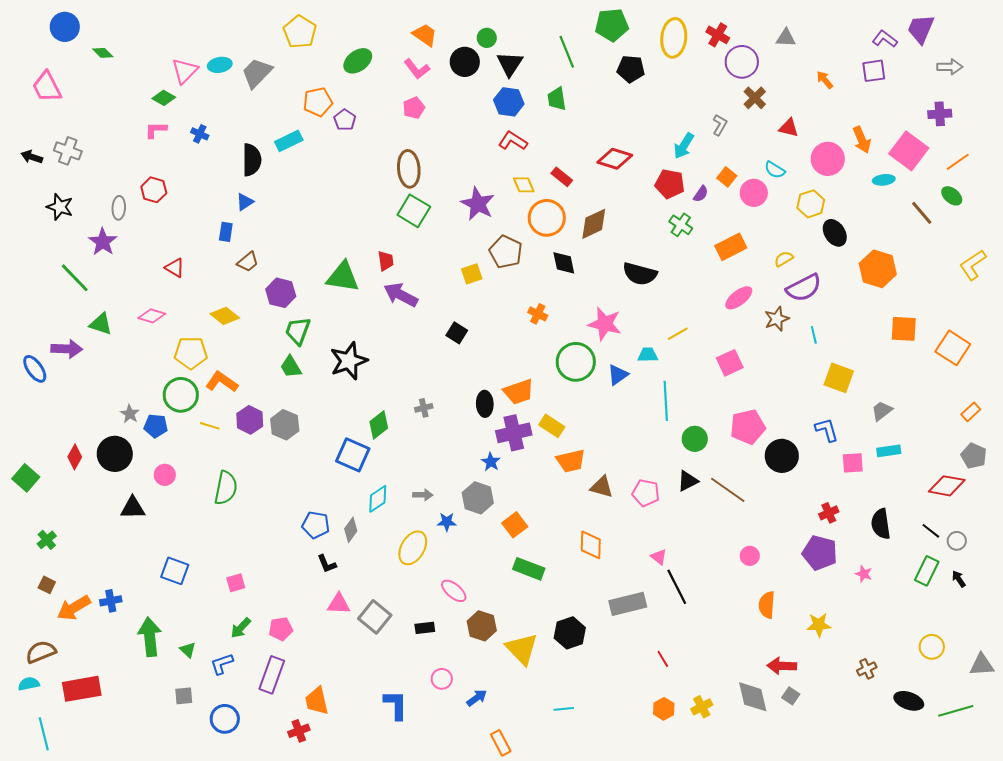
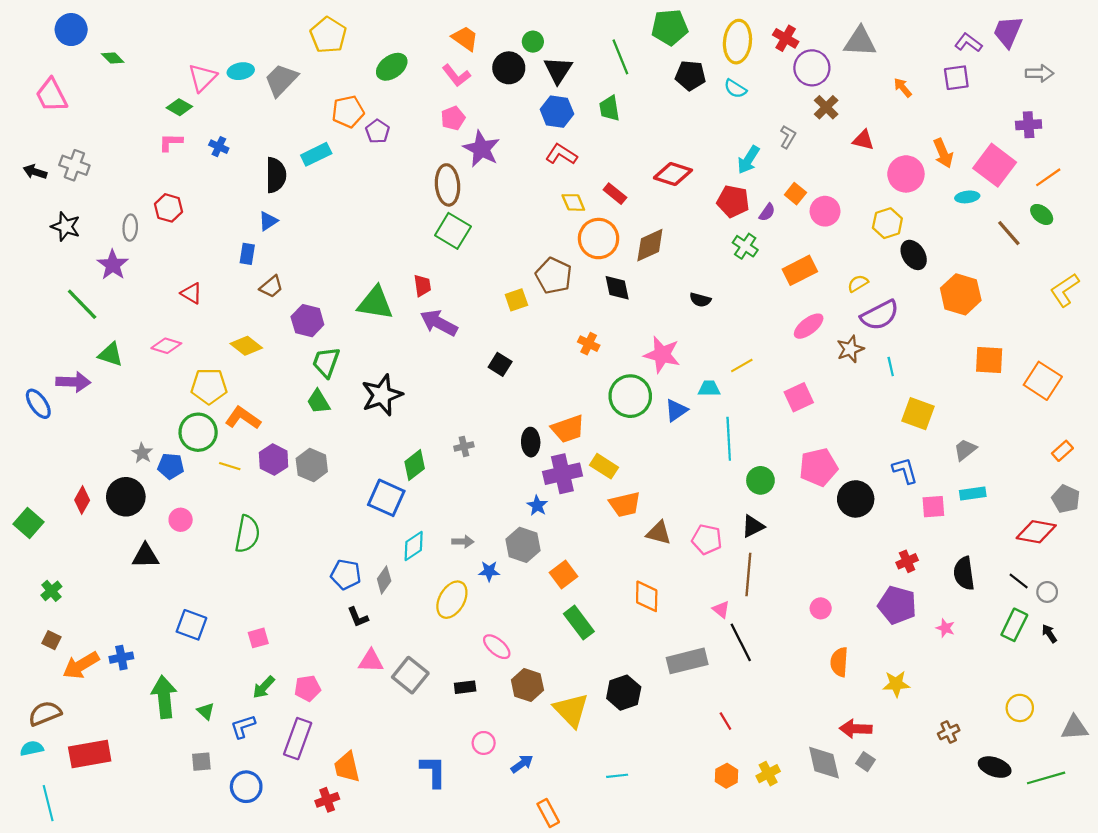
gray triangle: (786, 38) -> (860, 42), size x1.5
cyan semicircle: (775, 170) -> (735, 89), moved
purple star: (478, 204) -> (481, 149), moved
black semicircle: (640, 274) -> (700, 300), size x0.6
brown line: (728, 490) -> (748, 574), moved, turned 60
green rectangle: (529, 569) -> (579, 623), turned 32

